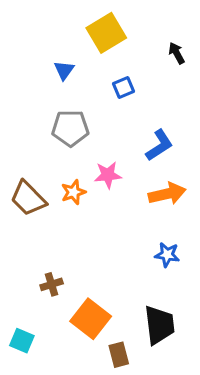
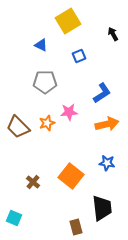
blue triangle: (64, 70) -> (41, 45), turned -40
brown cross: (52, 284) -> (33, 182), turned -32
orange square: (91, 319) -> (71, 176), moved

